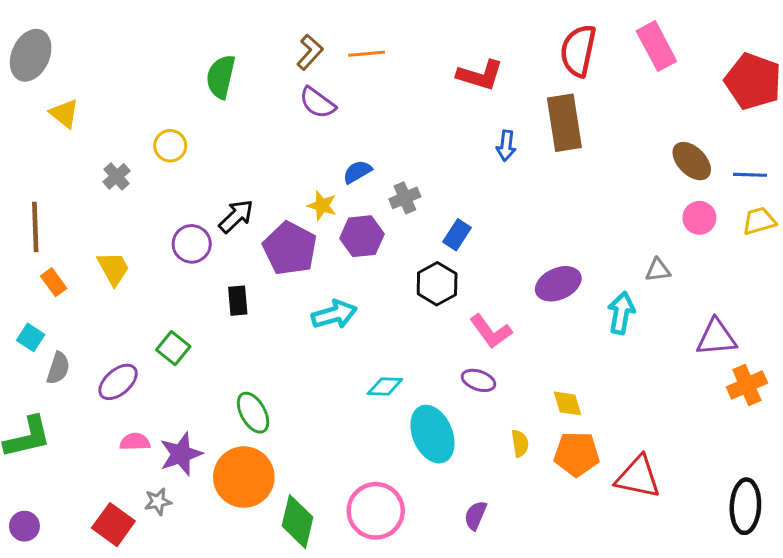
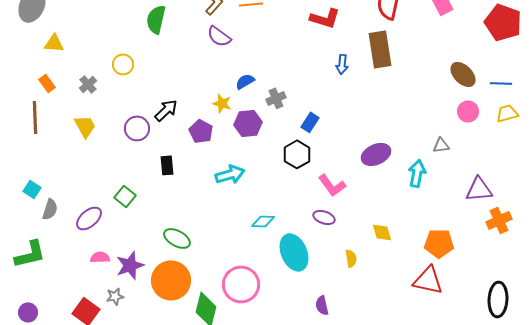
yellow triangle: (64, 114) -> (54, 43), turned -35
purple pentagon: (290, 248) -> (201, 131), size x0.7
yellow trapezoid: (113, 268) -> (85, 126), moved
orange rectangle: (54, 282) -> (47, 83), moved
green ellipse: (253, 413) -> (177, 238), turned -32
orange pentagon: (577, 454) -> (439, 243), moved
pink circle: (376, 511) -> (241, 284), moved
purple semicircle: (475, 515) -> (322, 305), turned -36

